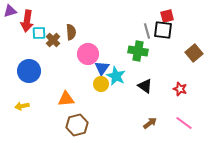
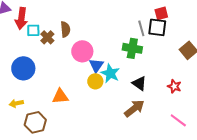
brown arrow: (150, 123) -> (134, 108), moved, size x1.5
brown hexagon: (77, 125) -> (35, 122), moved

